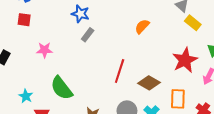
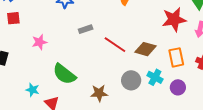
gray rectangle: (88, 35) -> (86, 29), moved, turned 48
red star: (185, 60) -> (174, 19), turned 30
red line: (120, 71) -> (115, 45), turned -60

